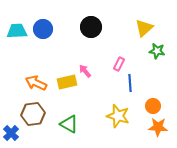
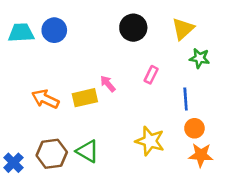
black circle: (91, 27) -> (133, 28), moved
blue line: (130, 83) -> (186, 99), moved
brown hexagon: (33, 114) -> (52, 154), moved

